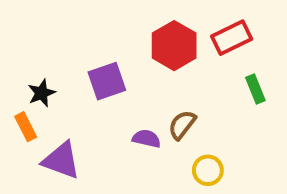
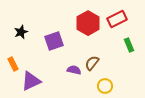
black star: (42, 93) -> (21, 32), moved
purple triangle: (61, 160) -> (31, 81), turned -45

